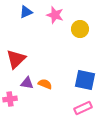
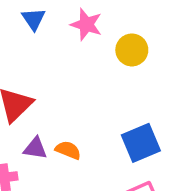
blue triangle: (26, 12) -> (33, 19), turned -40
blue square: (85, 80) -> (141, 143), turned -35

